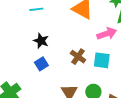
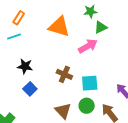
cyan square: (102, 60) -> (90, 83), moved

